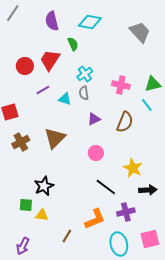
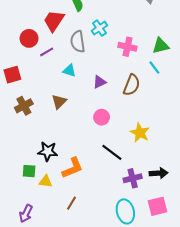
red circle: (25, 66) -> (29, 38), moved
cyan cross: (85, 74) -> (99, 28), moved
gray semicircle: (84, 93) -> (78, 42), moved, size x1.5
cyan triangle: (65, 99) -> (69, 71), moved
brown triangle: (55, 138) -> (59, 102), size x0.7
black star: (44, 186) -> (48, 151), turned 30
black arrow: (148, 190) -> (159, 173), moved
orange L-shape: (95, 219) -> (73, 168), moved

